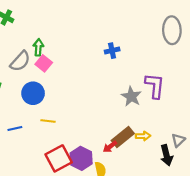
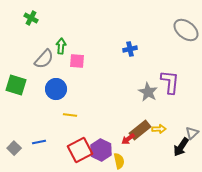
gray ellipse: (172, 30) -> (186, 30), turned -50
pink square: (44, 63) -> (77, 61), moved, turned -35
blue line: (15, 128) -> (39, 142), moved
black arrow: (167, 155) -> (181, 147), turned 48

